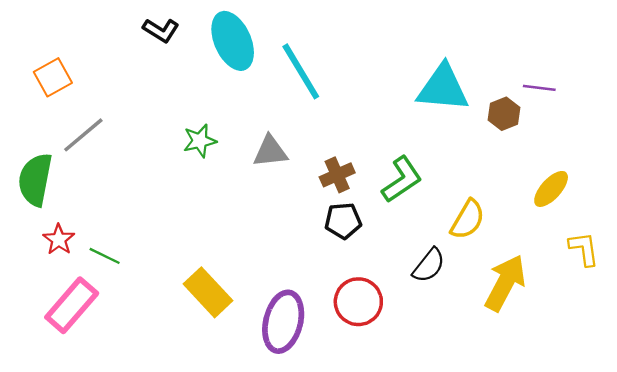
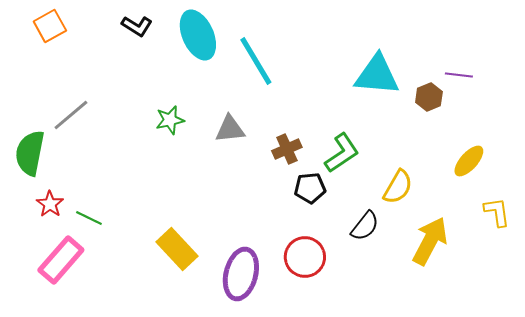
orange square: (53, 77) -> (50, 26), moved
black pentagon: (343, 221) -> (310, 188), moved

